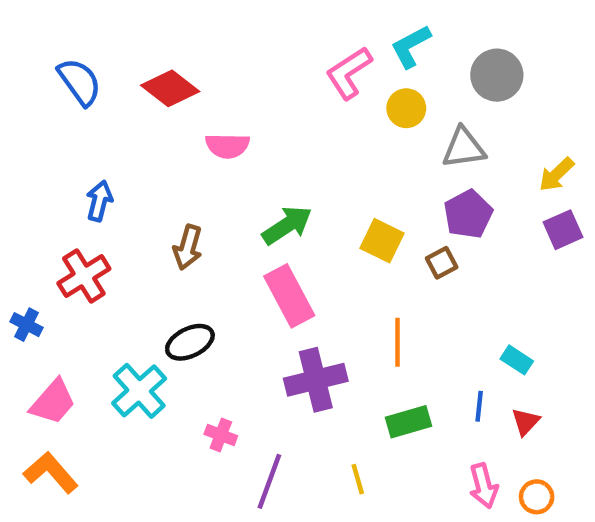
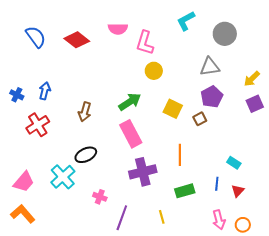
pink L-shape: (349, 73) -> (145, 43), moved, turned -40
yellow circle: (406, 108) -> (154, 71), moved
pink semicircle: (227, 146) -> (118, 29), moved
blue cross: (26, 325) -> (17, 95), moved

